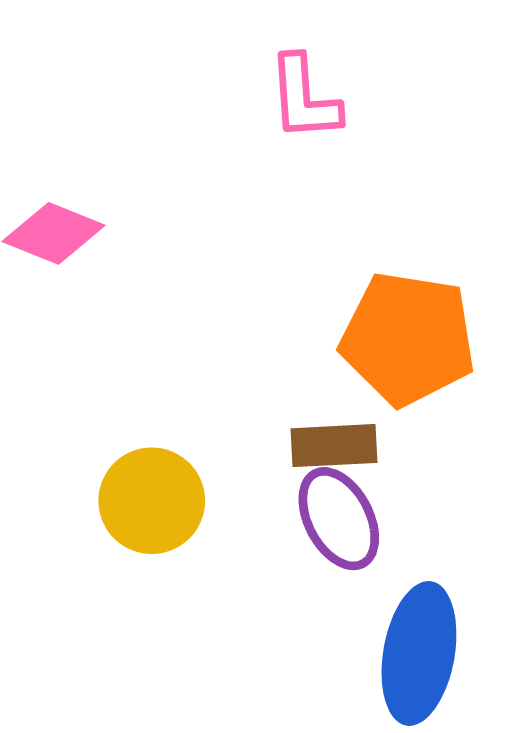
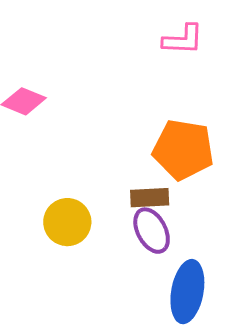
pink L-shape: (304, 98) -> (183, 40), moved, turned -84

